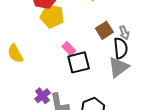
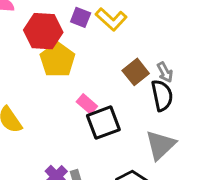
yellow pentagon: (52, 16) -> (58, 60), turned 30
gray triangle: (118, 67) -> (160, 145), moved

